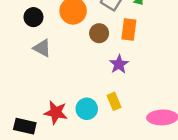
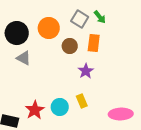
black circle: (33, 17) -> (17, 33), size x1.5
red star: (56, 112) -> (35, 110), turned 30

